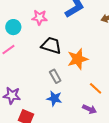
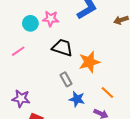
cyan circle: (13, 27) -> (30, 23), moved
blue star: (54, 98) -> (77, 99), moved

